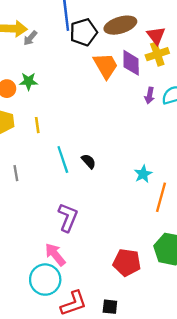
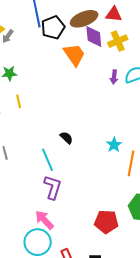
red triangle: (156, 36) -> (114, 14), moved, turned -42
purple diamond: (131, 63) -> (94, 37), moved
yellow line: (37, 125) -> (19, 101), moved
cyan line: (63, 159) -> (48, 160), moved

